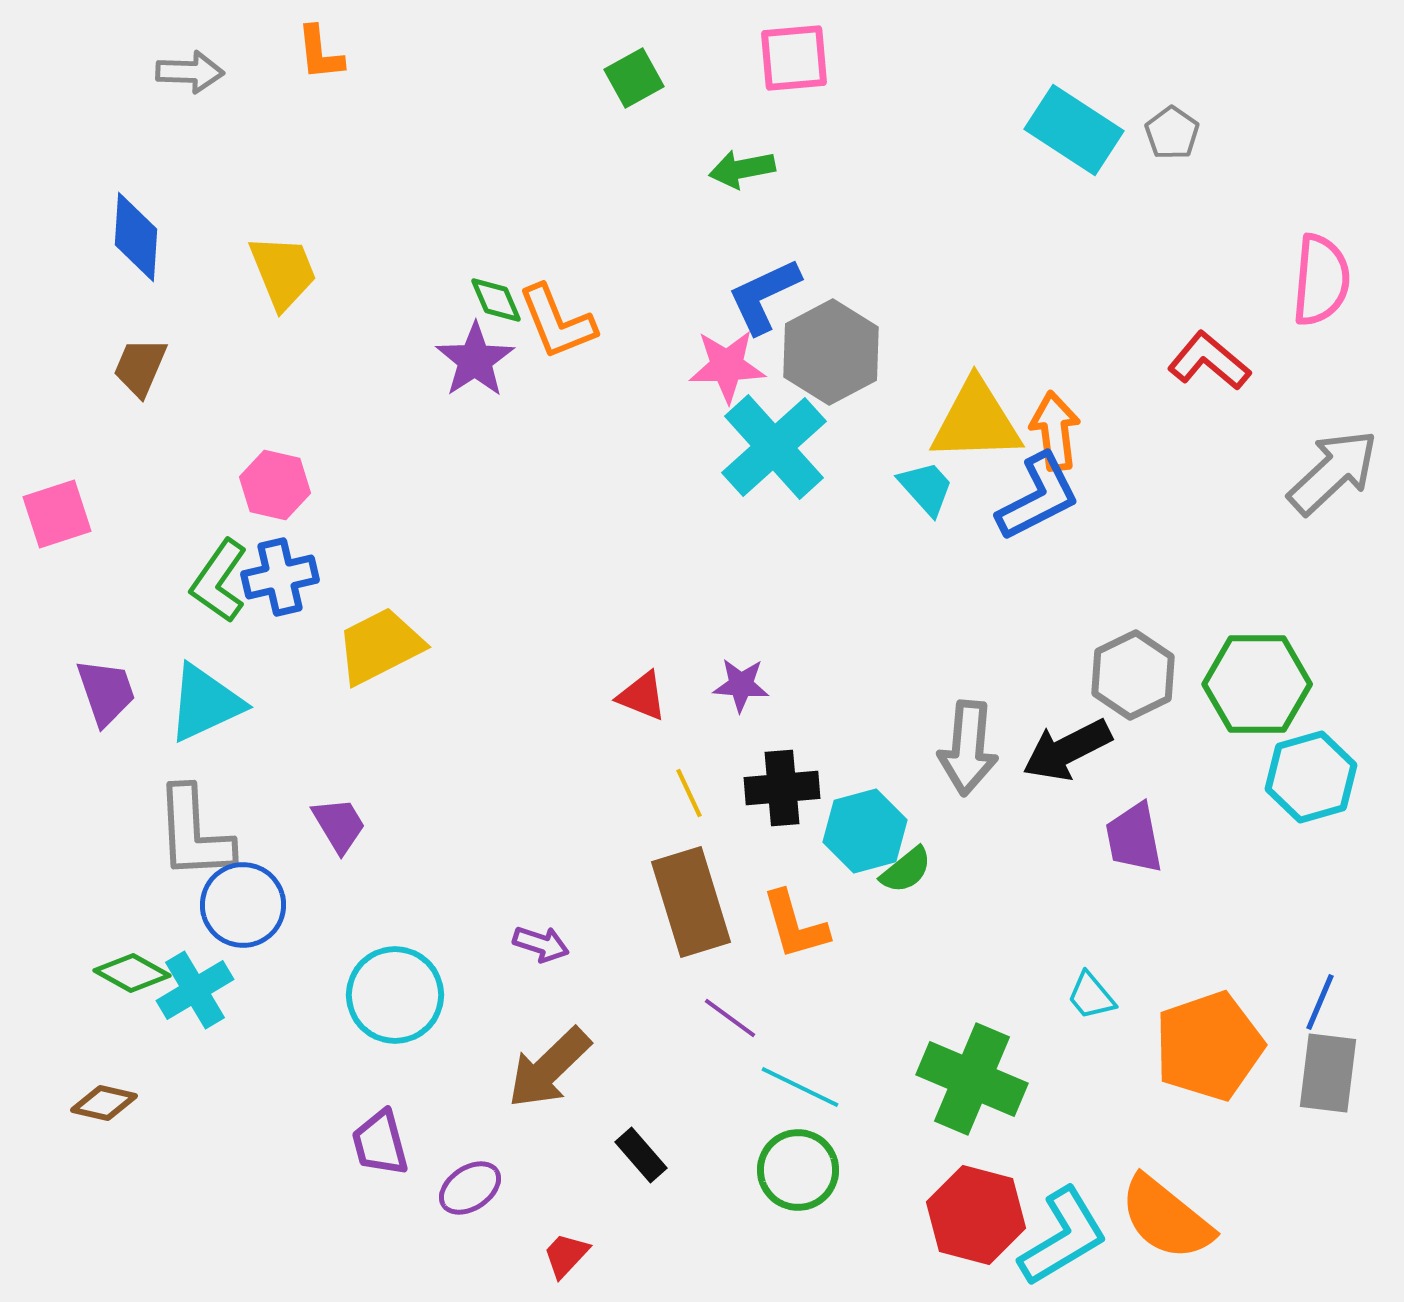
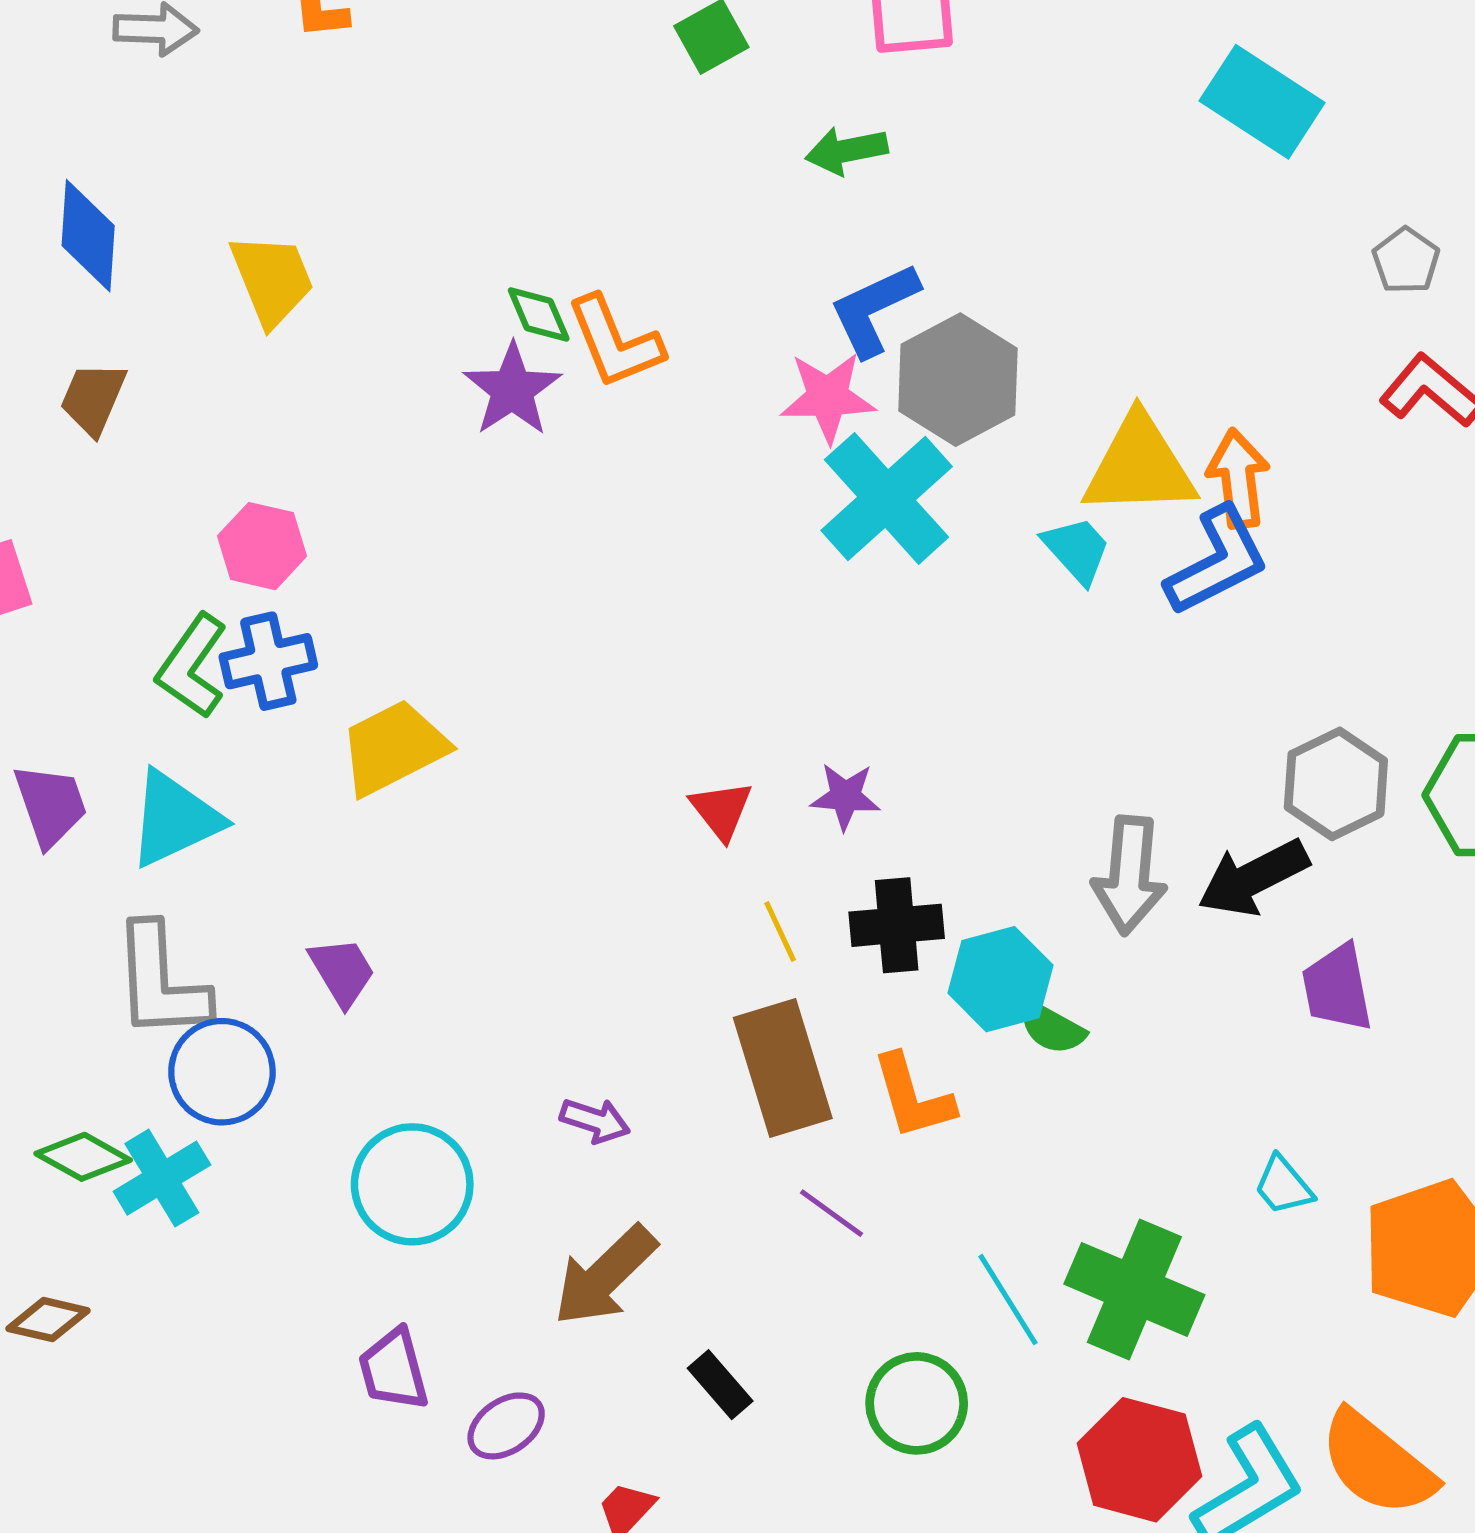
gray pentagon: (1172, 133) -> (1406, 261), moved
red triangle: (642, 696) -> (721, 810), turned 30
green semicircle: (906, 870) -> (1052, 1028), turned 68
cyan line: (800, 1087) -> (1008, 1300), moved, turned 32

